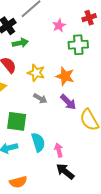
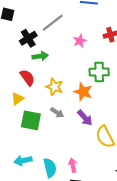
green cross: (78, 45) -> (99, 72), moved
green square: (17, 121) -> (31, 120), moved
cyan semicircle: (38, 142) -> (50, 168), moved

